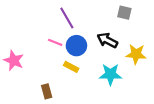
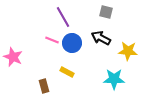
gray square: (124, 13) -> (106, 12), moved
yellow rectangle: (71, 67) -> (67, 72), moved
cyan star: (110, 74) -> (114, 79), moved

